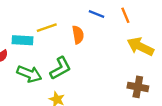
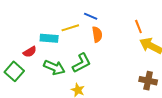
blue line: (96, 14) -> (91, 16), moved
orange line: (125, 15) -> (138, 26), moved

